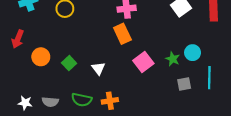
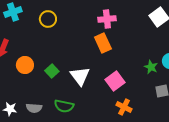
pink square: (143, 62) -> (115, 81), moved
white triangle: (98, 68) -> (80, 76), size x1.5
orange cross: (110, 101) -> (124, 107), moved, turned 35

